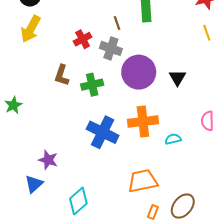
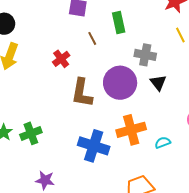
gray cross: (111, 48) -> (145, 55), moved
brown L-shape: (62, 75) -> (82, 93), moved, size x1.4
green cross: (92, 85) -> (31, 133), moved

